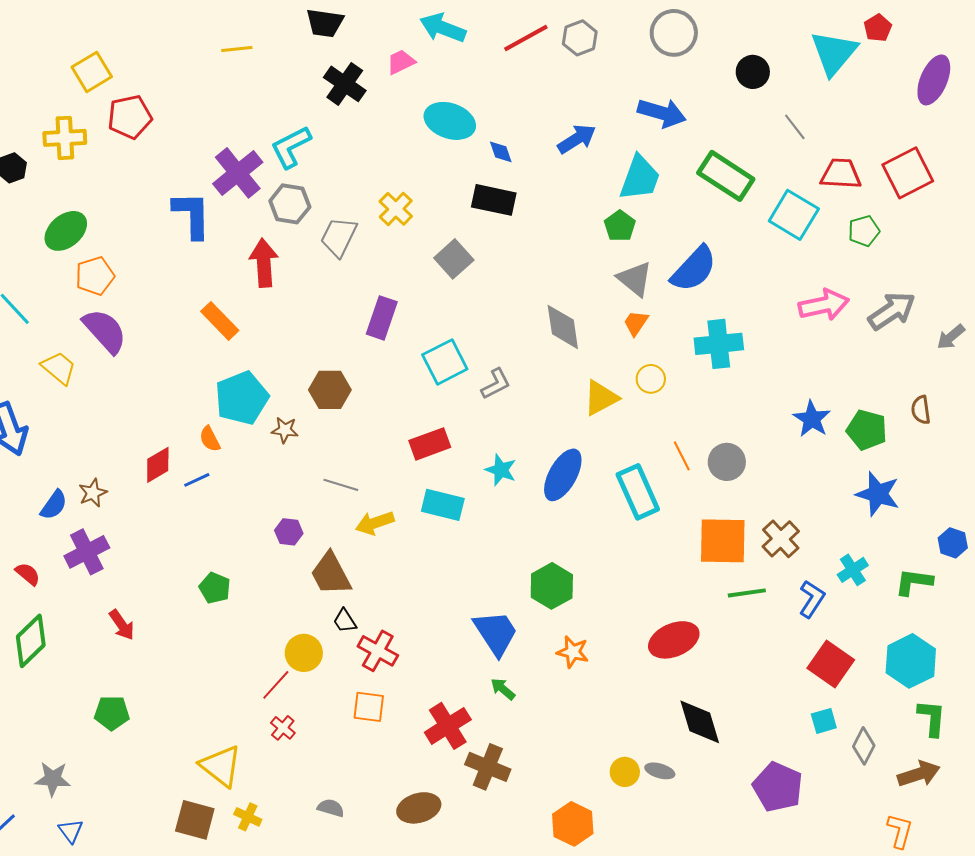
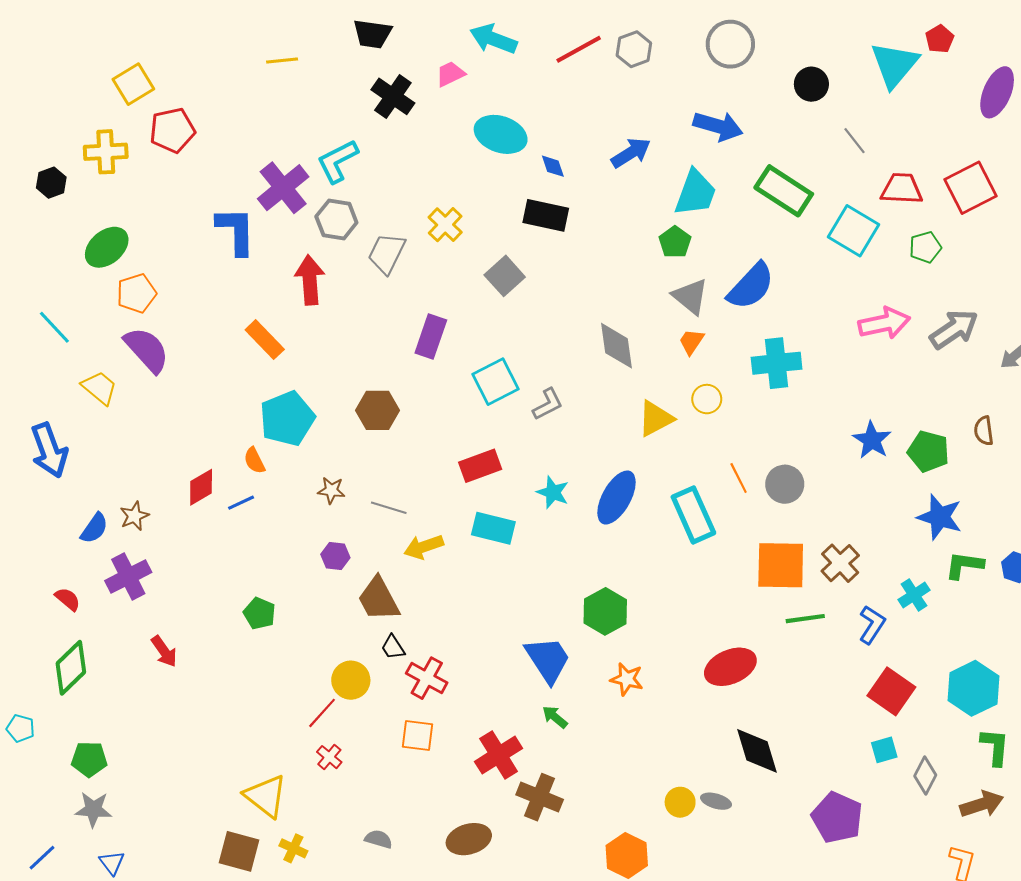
brown star: (285, 430) -> (331, 490), moved
green L-shape: (914, 582) -> (964, 565), moved
green pentagon: (112, 713) -> (89, 759), moved

